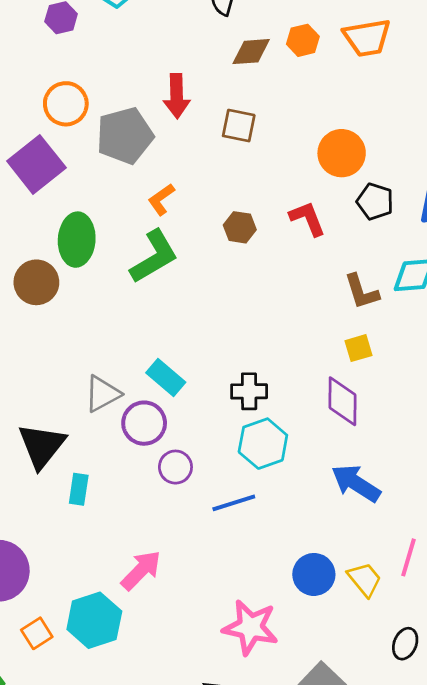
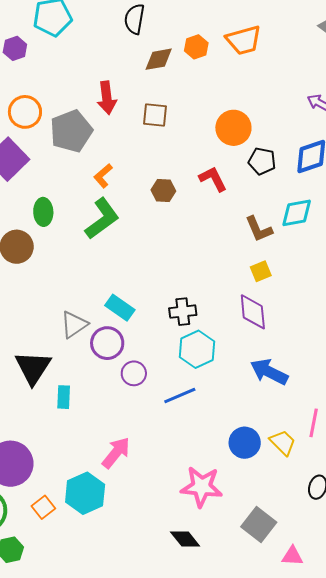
green ellipse: (77, 240) -> (43, 212), size x0.7

